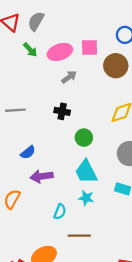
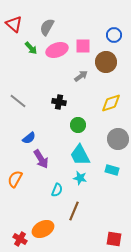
gray semicircle: (36, 21) -> (47, 27), moved
gray arrow: (69, 77) -> (81, 76), moved
gray line: (15, 110) -> (18, 101), turned 42
purple arrow: (42, 176) -> (41, 159), turned -114
brown line: (79, 236) -> (74, 211), turned -66

